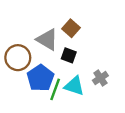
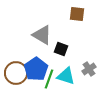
brown square: (71, 28) -> (77, 14), moved, turned -35
brown circle: (18, 58) -> (16, 73), moved

